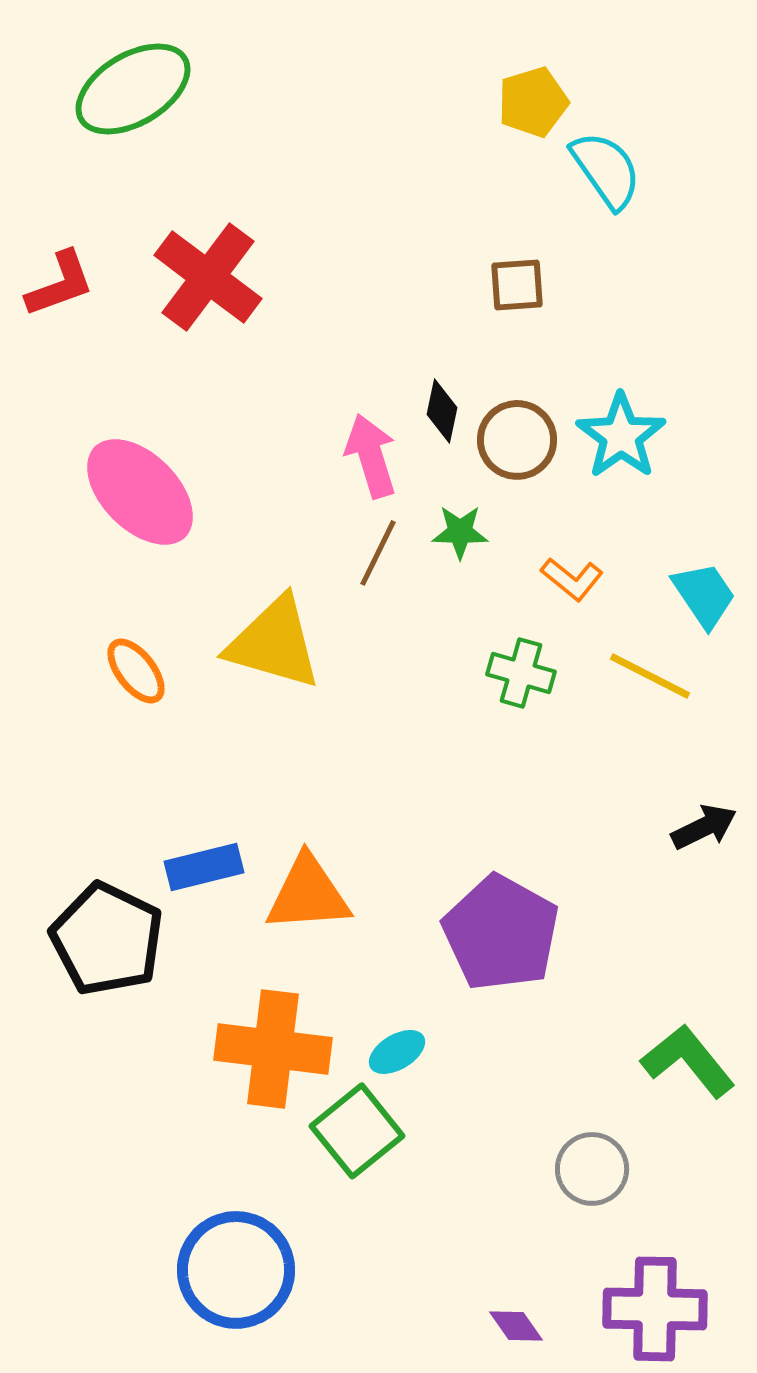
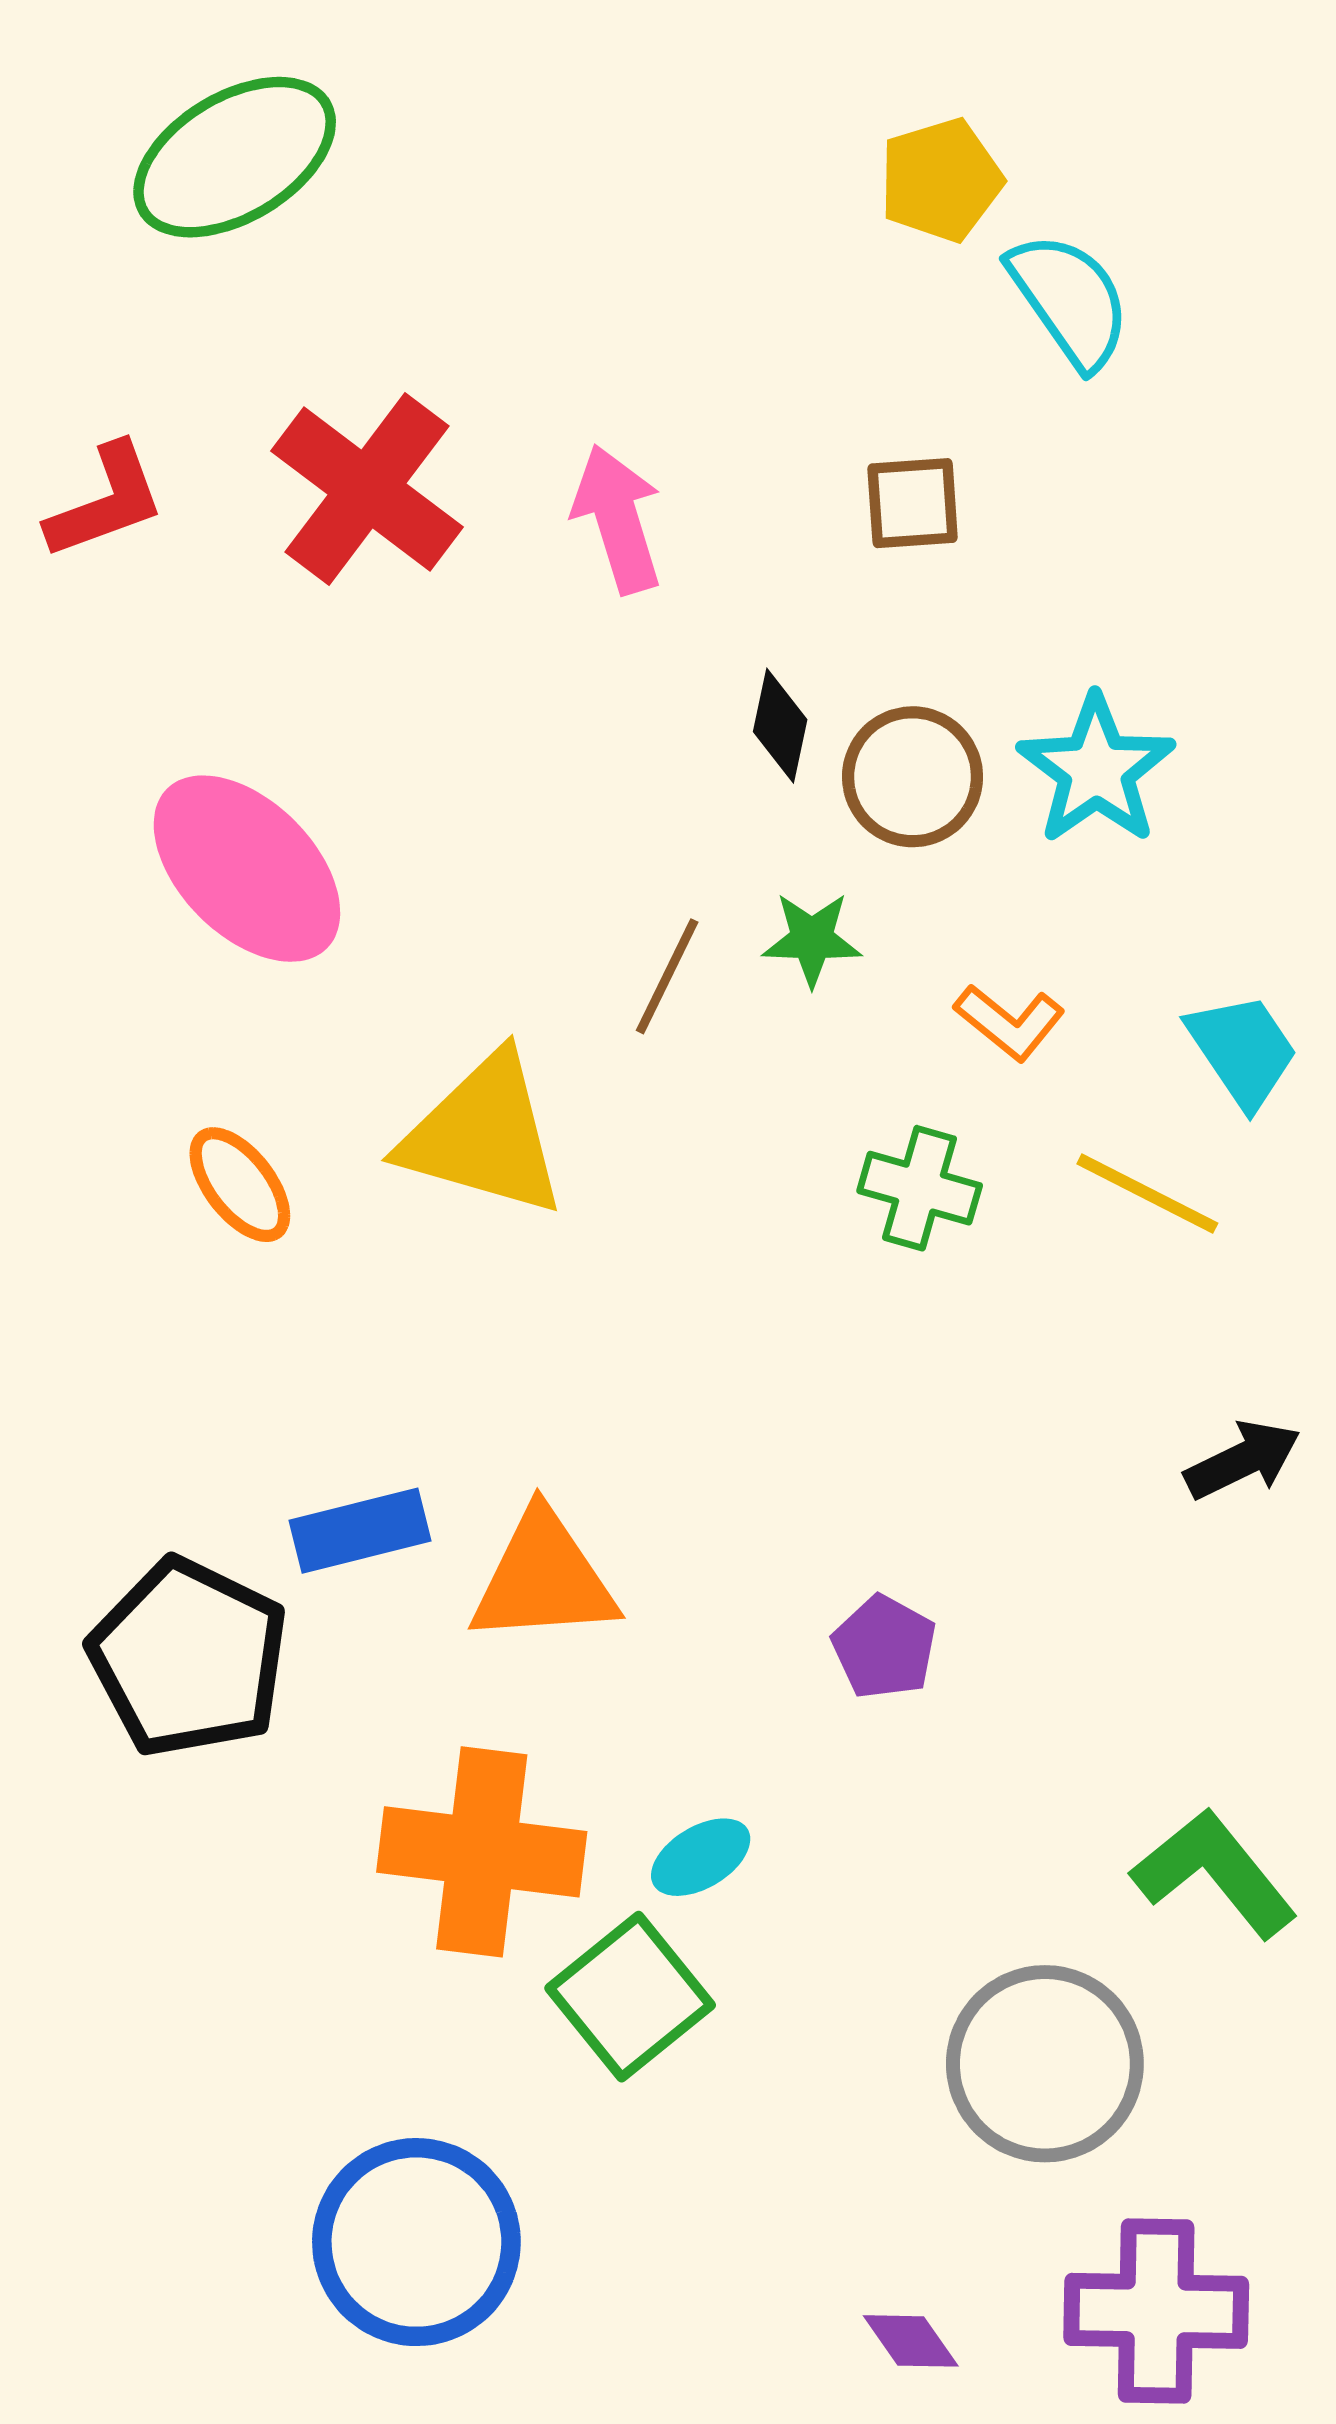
pink arrow: (371, 456) -> (618, 519), moved
purple pentagon: (501, 933) -> (884, 1647), size x0.5
gray circle: (592, 1169) -> (1045, 2064), size x1.5

